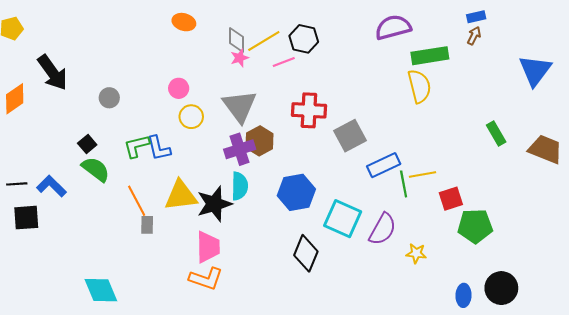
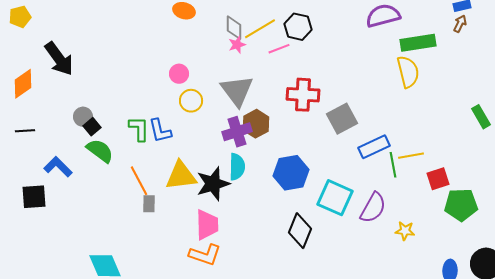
gray circle: (109, 98) -> (83, 117), moved
green L-shape: (137, 146) -> (139, 129), turned 104
black line: (17, 184) -> (25, 131), moved

